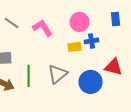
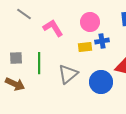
gray line: (12, 23) -> (24, 14), moved
green line: (28, 76) -> (39, 63), moved

